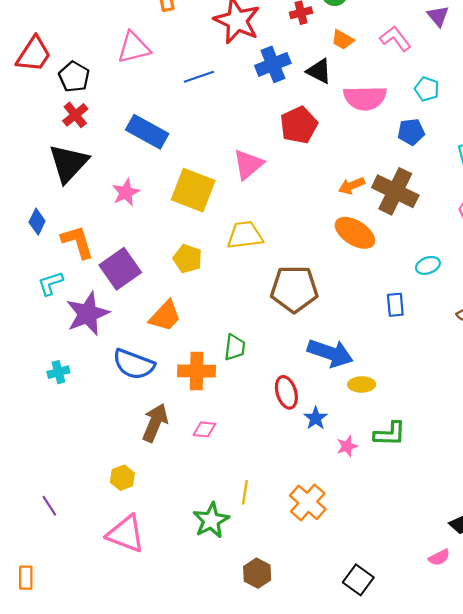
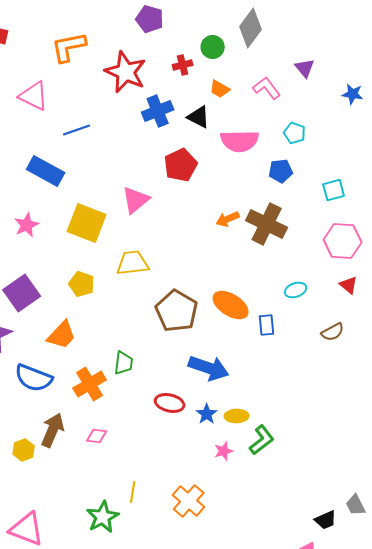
pink triangle: (134, 48) -> (34, 96), turned 40
blue line: (199, 77) -> (77, 130), moved
orange ellipse: (355, 233) -> (231, 305), moved
brown pentagon: (294, 289) -> (177, 311), turned 30
orange cross: (197, 371) -> (90, 384), turned -32
yellow ellipse: (362, 384) -> (237, 416), moved
red ellipse: (286, 392) -> (170, 403), turned -60
blue star: (316, 418) -> (207, 414), moved
green L-shape: (390, 434) -> (262, 440), turned -40
yellow hexagon: (122, 478) -> (24, 450), moved

